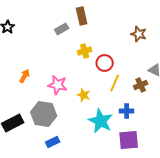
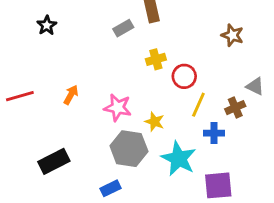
blue cross: (127, 111) -> (214, 133), moved
gray hexagon: (44, 114) -> (129, 149), moved

